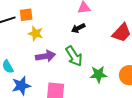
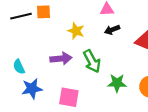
black arrow: (78, 28) -> (112, 30), moved
yellow star: (36, 33) -> (76, 31), moved

